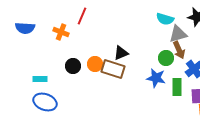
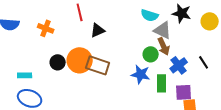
red line: (82, 16) -> (80, 12), moved, turned -36
gray triangle: (178, 34) -> (163, 30), turned 42
black triangle: (121, 53) -> (98, 30), moved
orange circle: (95, 64) -> (80, 60), size x1.6

